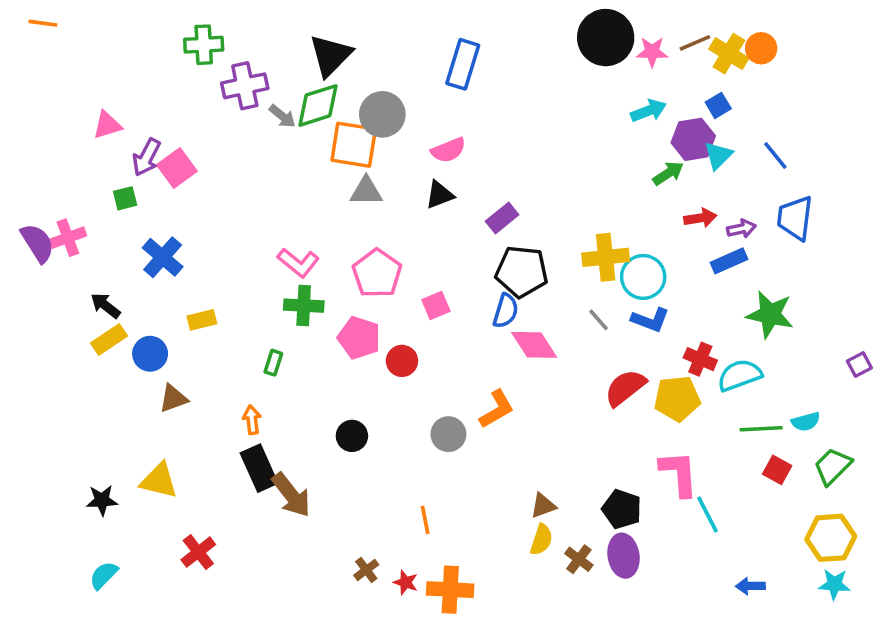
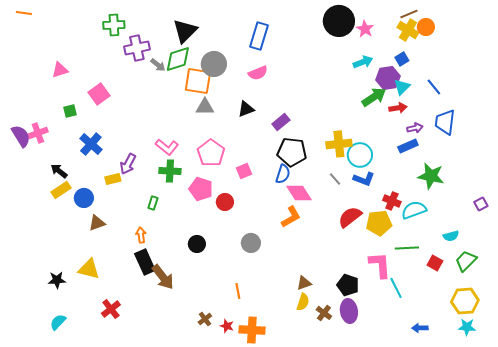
brown line: (695, 43) -> (409, 14), moved
pink star: (652, 52) -> (365, 29), turned 30
pink semicircle: (448, 150) -> (258, 73), moved
purple arrow: (146, 157) -> (128, 164), moved
green arrow: (668, 173) -> (374, 97), size x1.4
red arrow: (700, 218) -> (398, 108), moved
orange L-shape: (497, 409) -> (291, 217), moved
green line: (761, 429) -> (407, 248), moved

